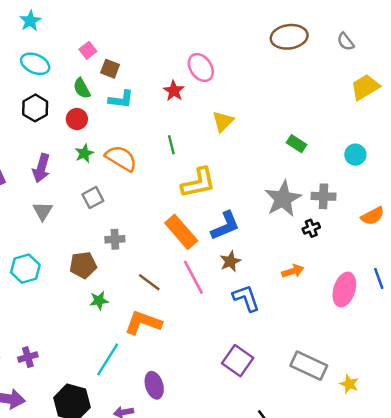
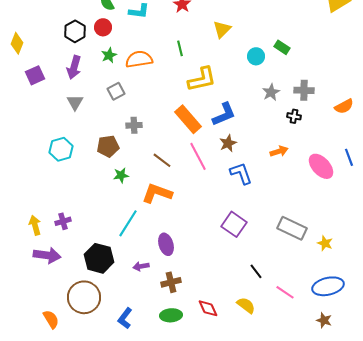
black hexagon: (35, 108) -> (75, 31), moved
cyan circle: (355, 155) -> (256, 56), moved
orange semicircle: (121, 158) -> (139, 59), turned -40
gray star: (283, 199) -> (271, 92), size x0.6
black cross: (311, 228) -> (294, 116), turned 32
pink ellipse: (344, 290) -> (321, 166), turned -60

